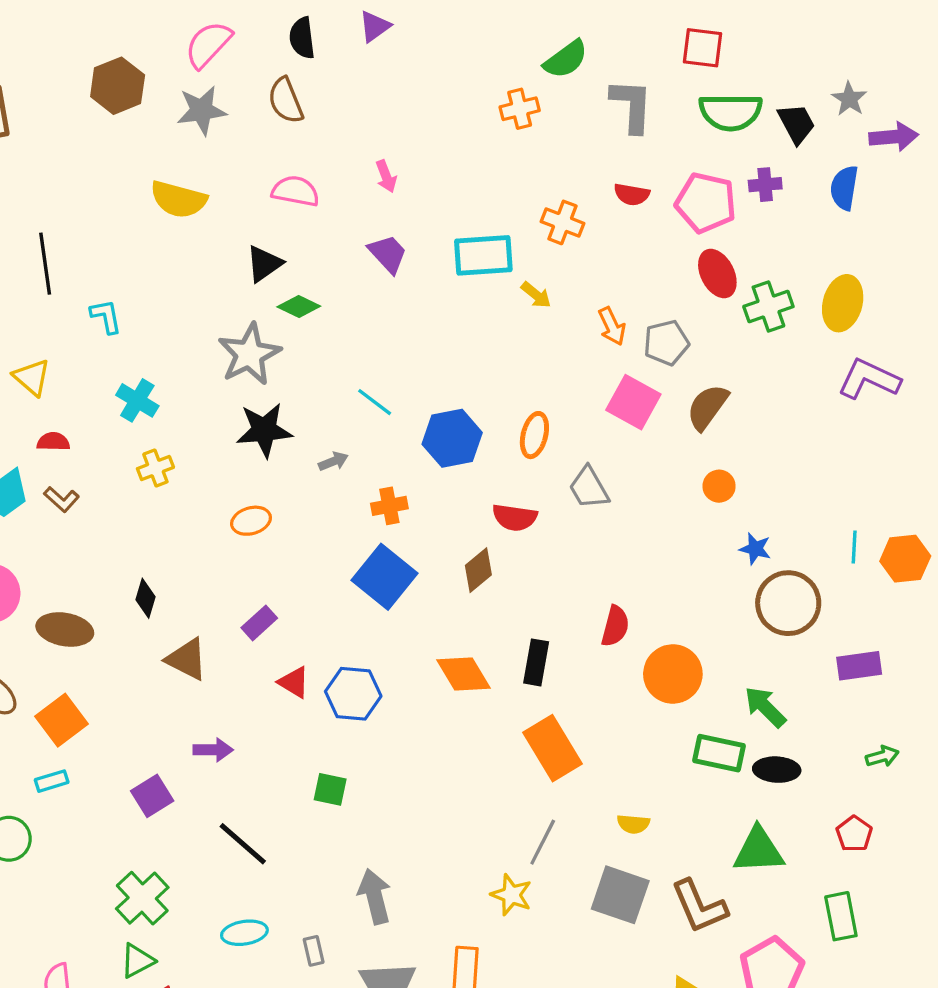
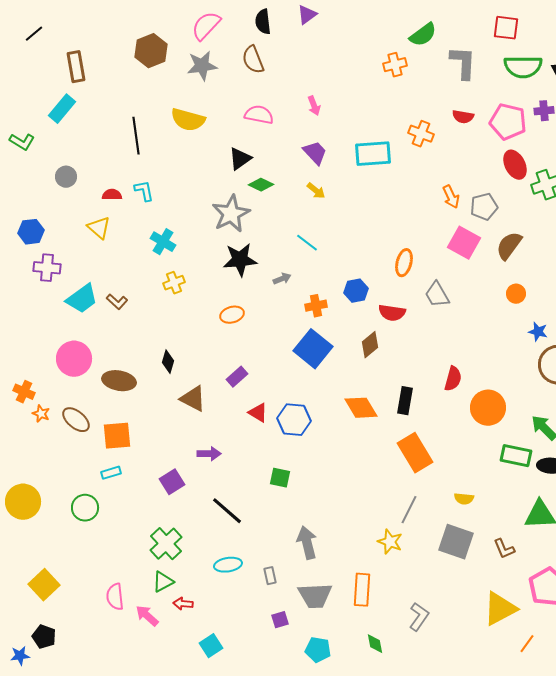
black line: (45, 264) -> (136, 136), moved
yellow arrow: (536, 295) -> (316, 191), moved
blue hexagon: (452, 438) -> (356, 291), moved, size x0.7
red semicircle: (53, 442) -> (112, 195), moved
orange square: (62, 720) -> (117, 436), turned 32
brown L-shape: (699, 906) -> (504, 549), size x0.6

